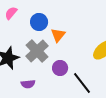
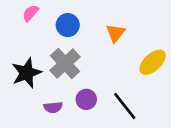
orange triangle: (58, 35) -> (115, 33), moved
purple circle: (60, 68) -> (86, 99), moved

